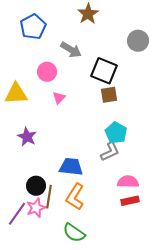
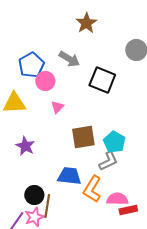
blue pentagon: (33, 27) -> (31, 65), moved
brown square: (109, 95) -> (83, 137), moved, size x1.4
pink semicircle: (128, 182) -> (117, 199), moved
orange L-shape: (75, 197) -> (92, 189), moved

